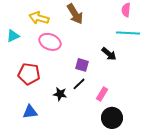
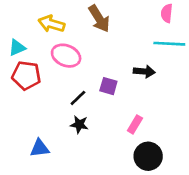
black arrow: (109, 54) -> (144, 71), turned -35
red pentagon: (29, 74) -> (26, 75), moved
black line: (79, 84) -> (78, 98), moved

